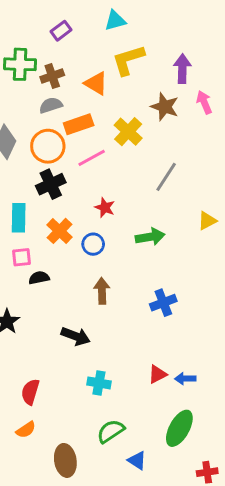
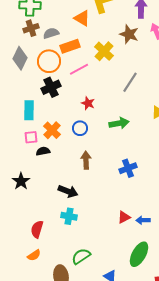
brown cross: (52, 76) -> (31, 28), moved
orange cross: (60, 231) -> (52, 130), moved
cyan cross: (99, 383) -> (69, 216), moved
green semicircle: (111, 431) -> (81, 256), moved

